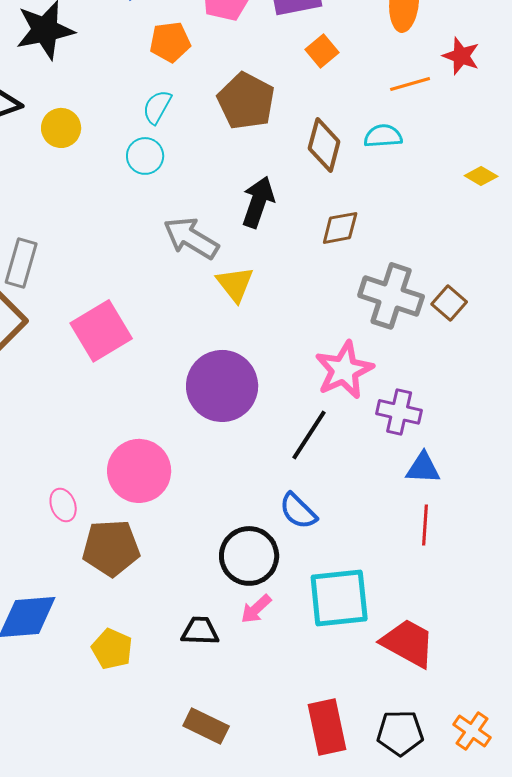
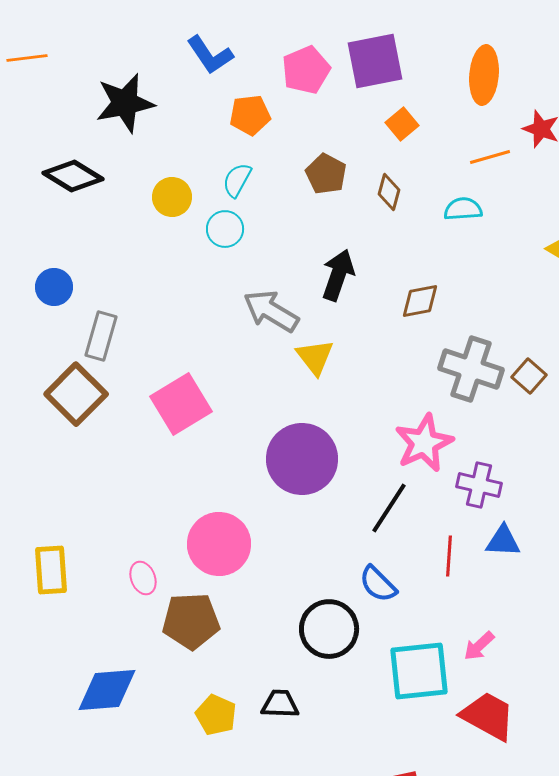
brown pentagon: (246, 101) -> (326, 174), size x0.7
yellow circle: (61, 128) -> (172, 197), moved
brown diamond: (324, 145) -> (389, 192), moved, size x0.7
red line: (425, 525) -> (449, 556), moved
pink arrow: (256, 609) -> (479, 646), moved
yellow pentagon: (112, 649) -> (216, 715), moved

